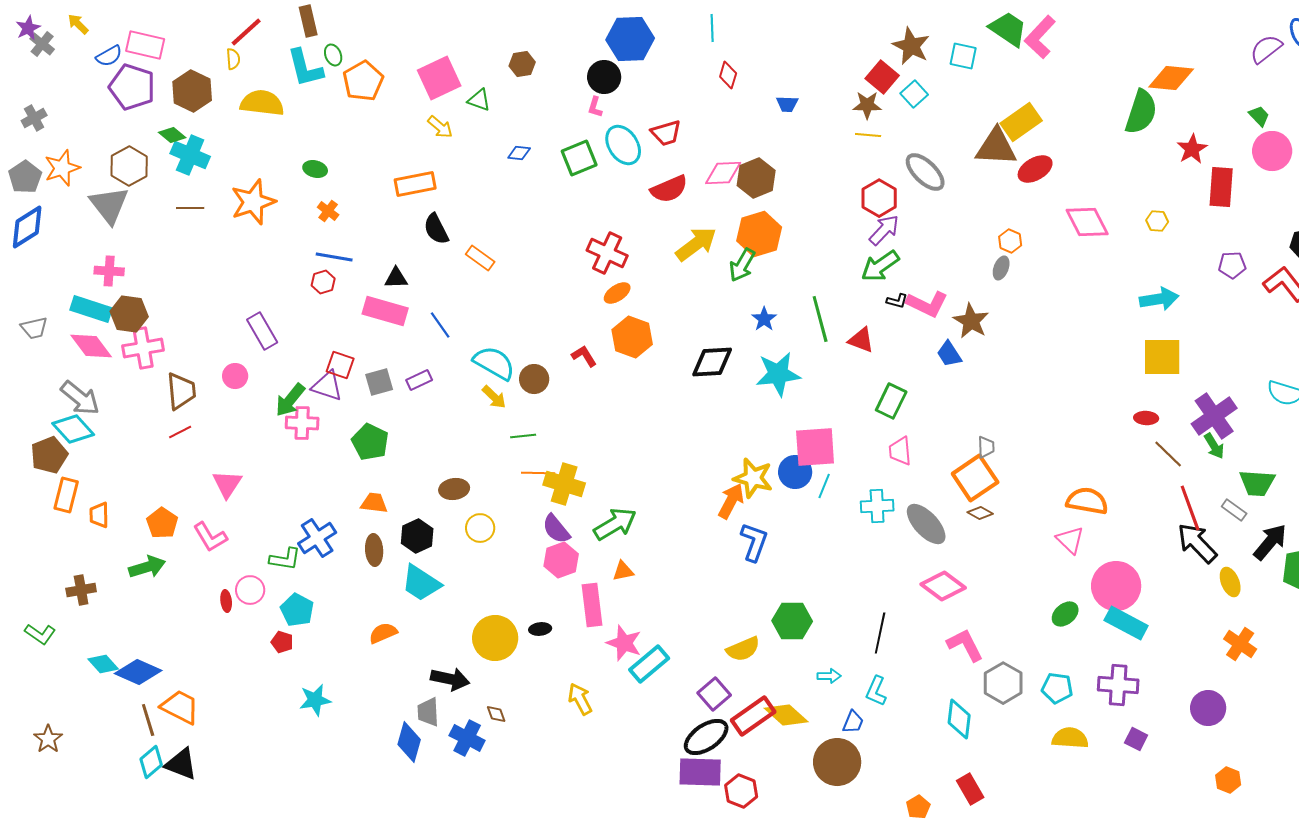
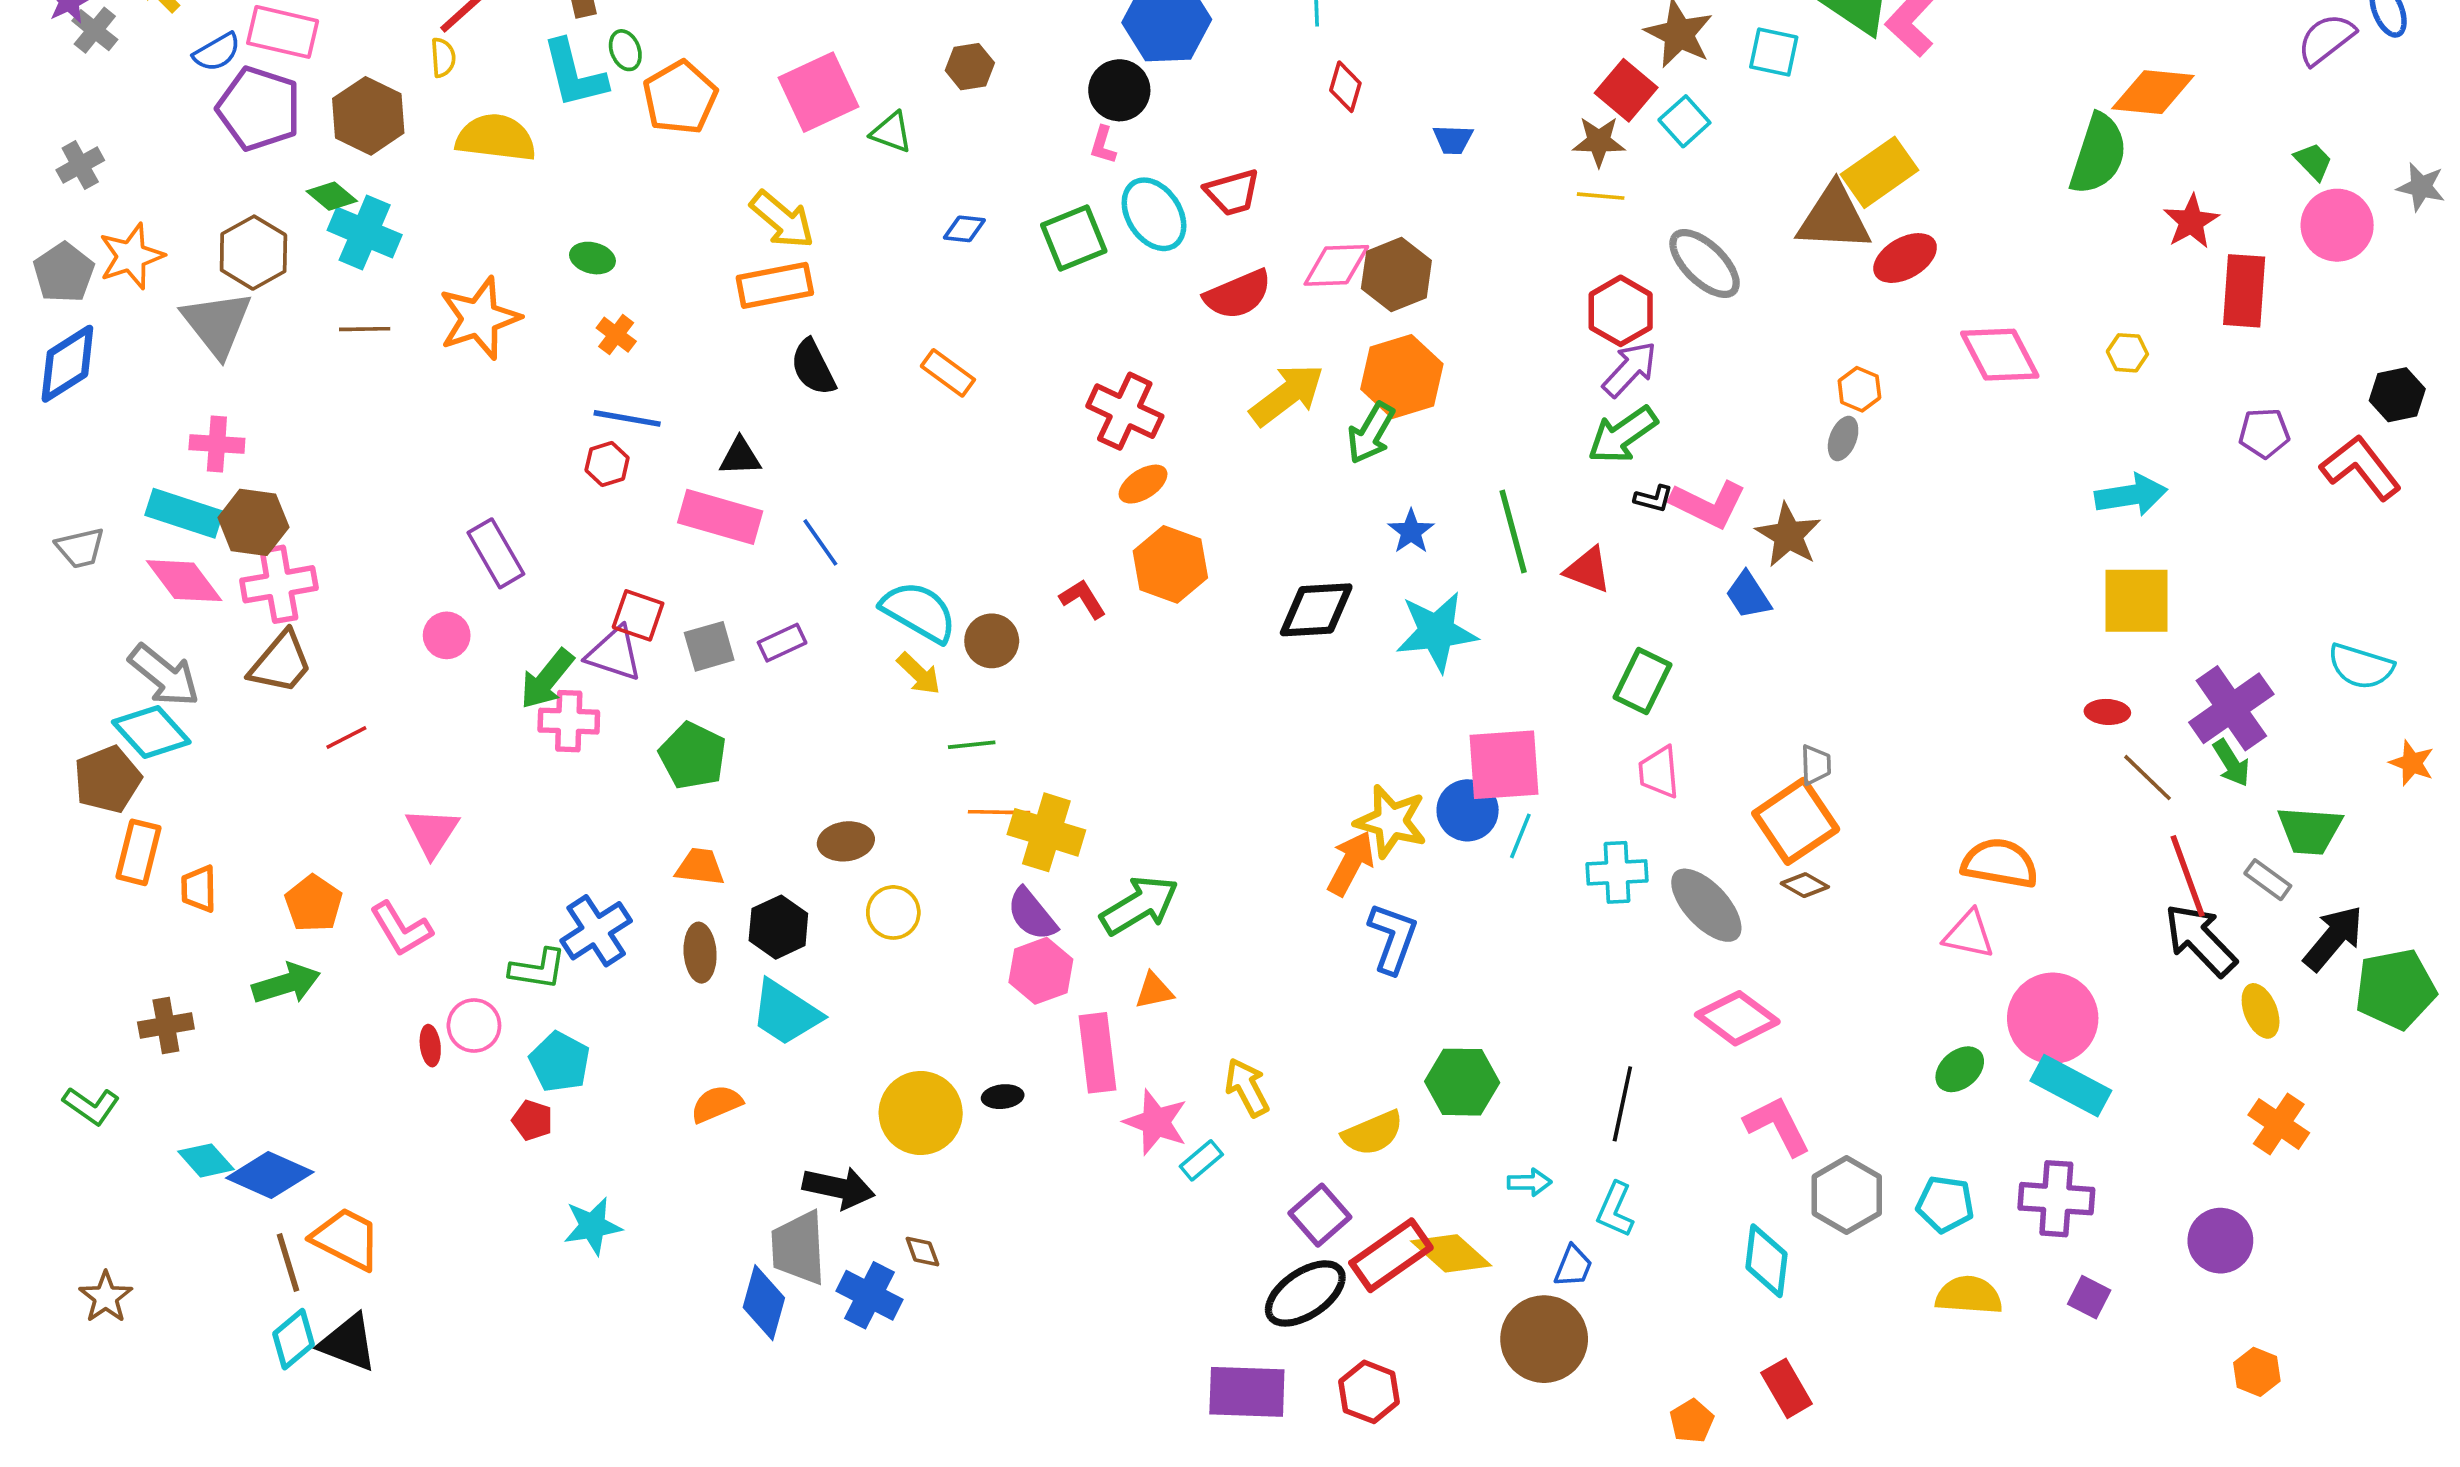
yellow arrow: (440, 127) -> (782, 220), moved, size x1.4
orange rectangle: (480, 258) -> (948, 373), moved
brown trapezoid: (181, 391) -> (281, 663), moved, turned 45
pink triangle: (1070, 540) -> (1969, 934), turned -32
cyan rectangle: (649, 664) -> (1201, 1160), size x0.6
yellow arrow: (580, 699) -> (1247, 1087), moved
gray trapezoid: (428, 712) -> (798, 1248), size x1.4
purple rectangle: (700, 772) -> (1247, 1392), moved

